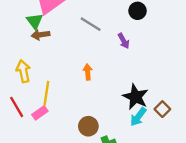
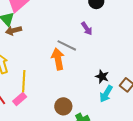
gray line: (91, 24) -> (67, 45), moved
orange arrow: (88, 72) -> (58, 59), size x1.5
black star: (136, 97) -> (102, 76), size x0.6

